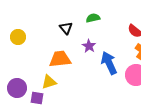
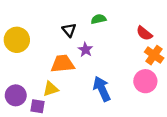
yellow circle: (18, 37) -> (17, 40), size x1.5
purple star: (89, 46) -> (85, 50), moved
blue arrow: (109, 63) -> (102, 89), moved

